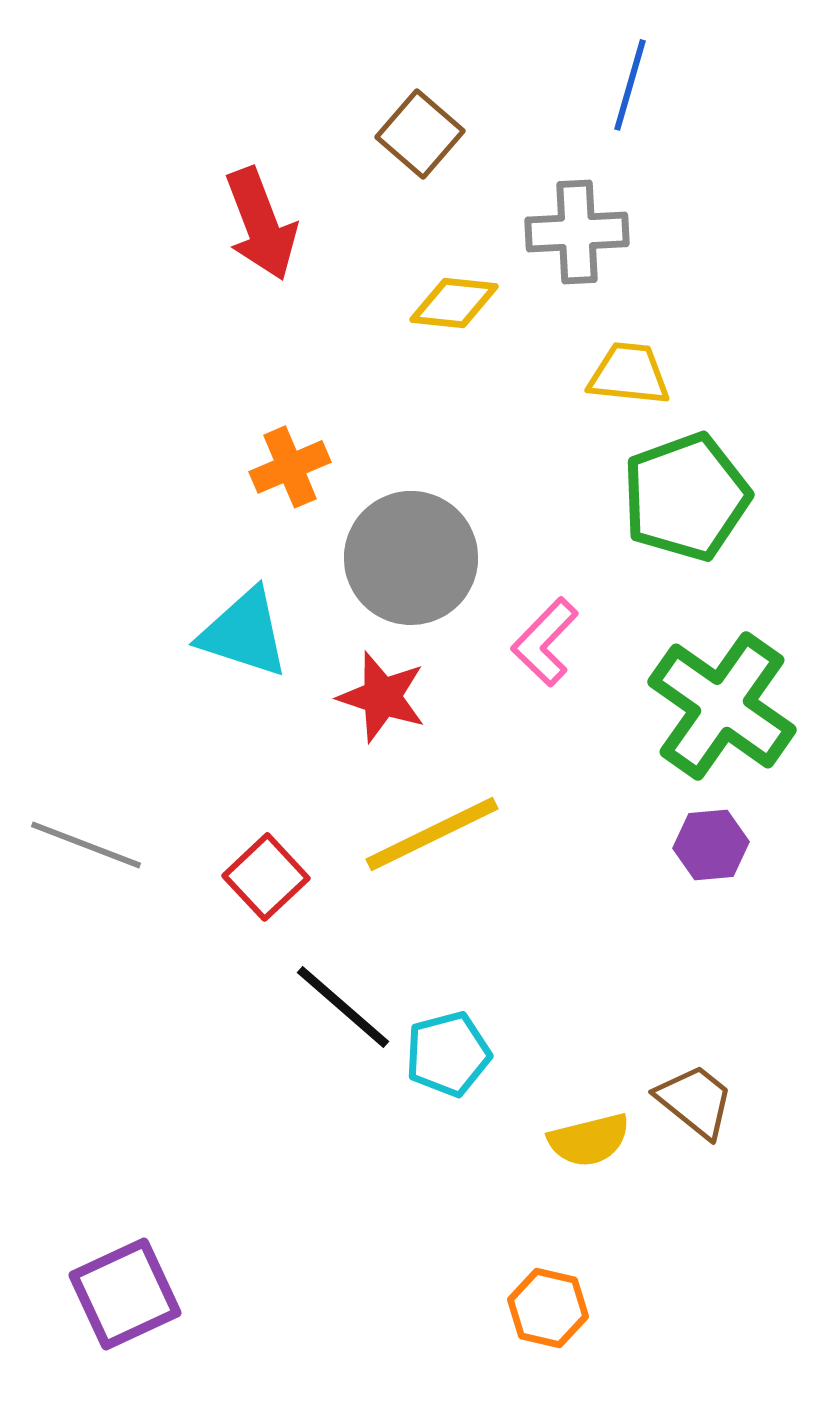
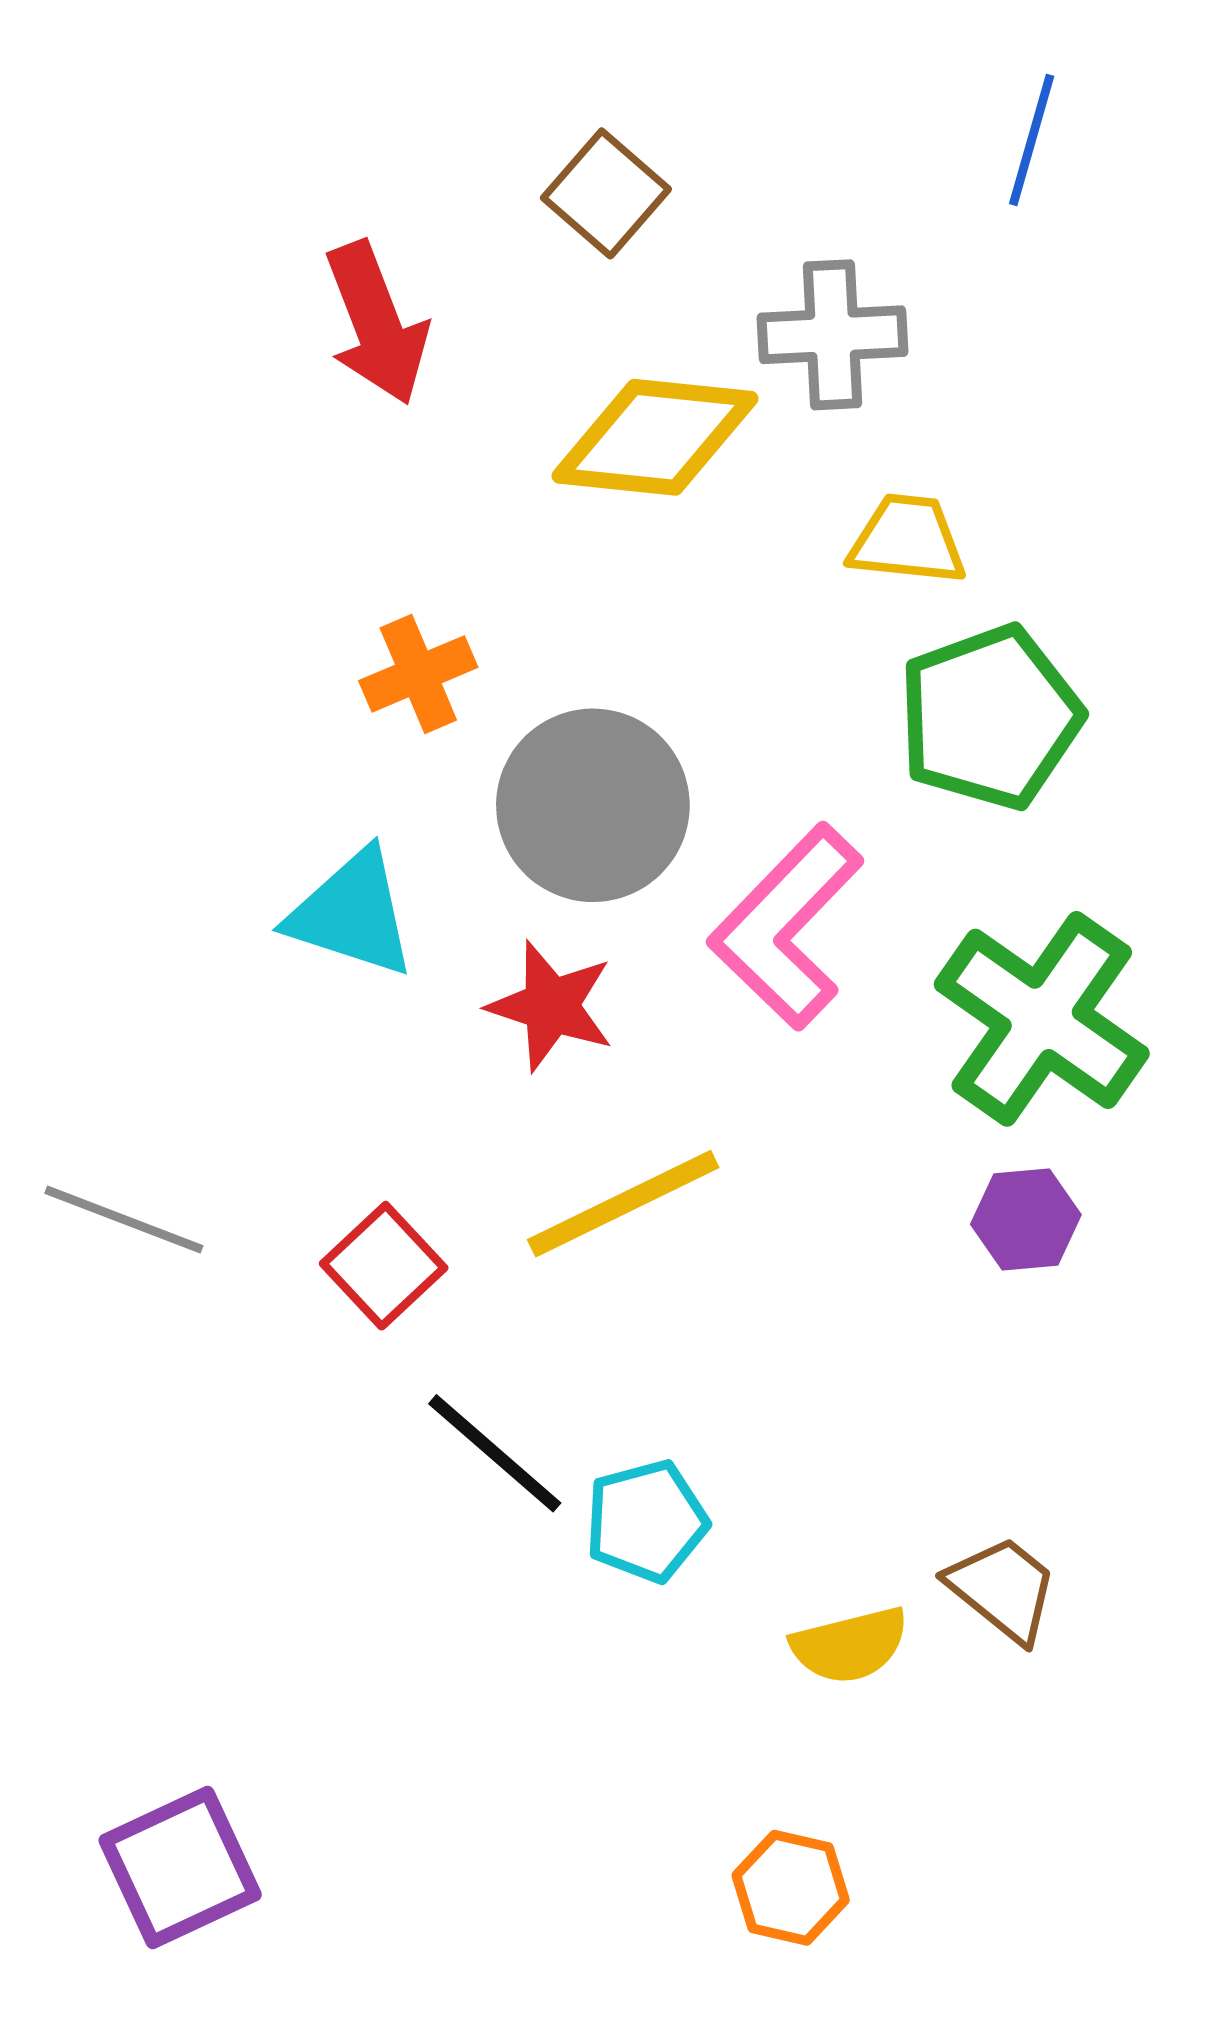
blue line: (630, 85) -> (1032, 140), moved
yellow diamond: (454, 303) -> (655, 437), size x1.6
pink L-shape: (545, 642) -> (786, 927), size x1.6

